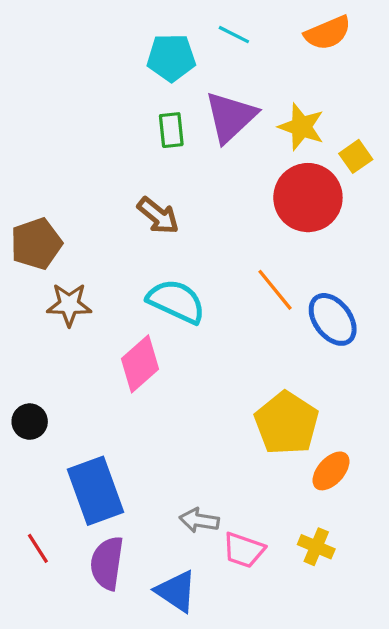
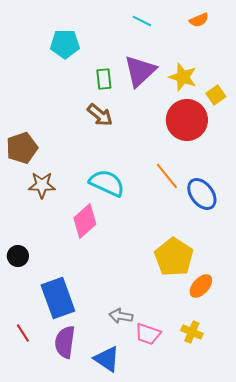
orange semicircle: (328, 33) -> (199, 20), size x0.7
cyan pentagon: (171, 58) -> (65, 44), moved
brown arrow: (158, 216) -> (100, 115), moved

